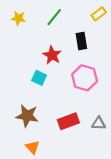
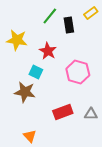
yellow star: (18, 18) -> (17, 40), moved, size x1.5
black rectangle: (81, 41) -> (69, 25), moved
brown star: (27, 116) -> (25, 92), moved

